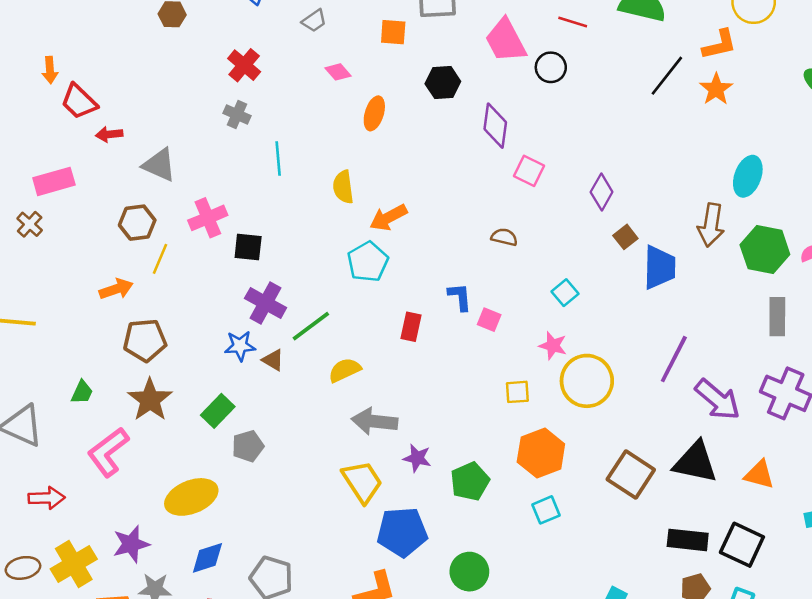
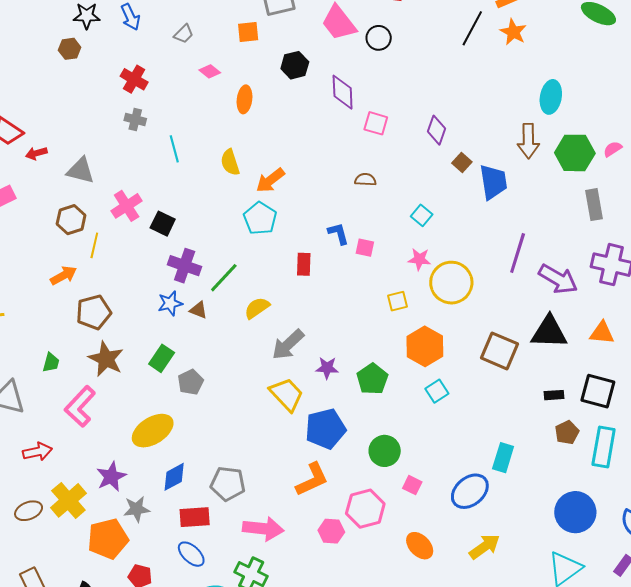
black square: (248, 247) -> (163, 224), turned 30
gray arrow: (375, 421) -> (288, 345), turned -39
black rectangle: (688, 540) -> (554, 395), size x0.6

